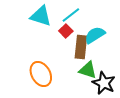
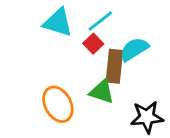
green triangle: (88, 70) -> (102, 92), moved
black star: (104, 83) -> (147, 117), turned -30

